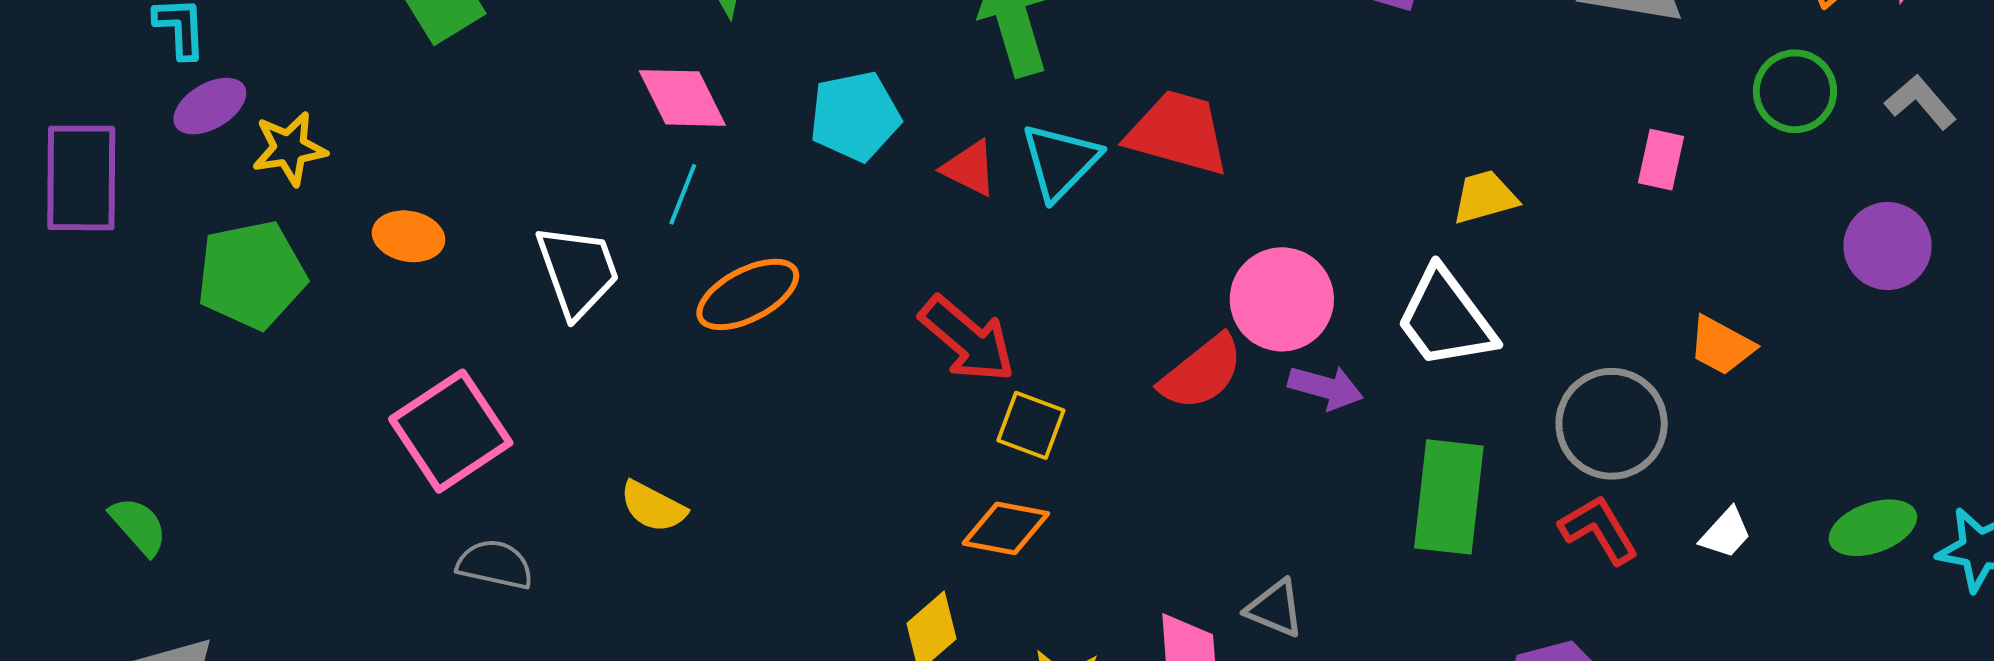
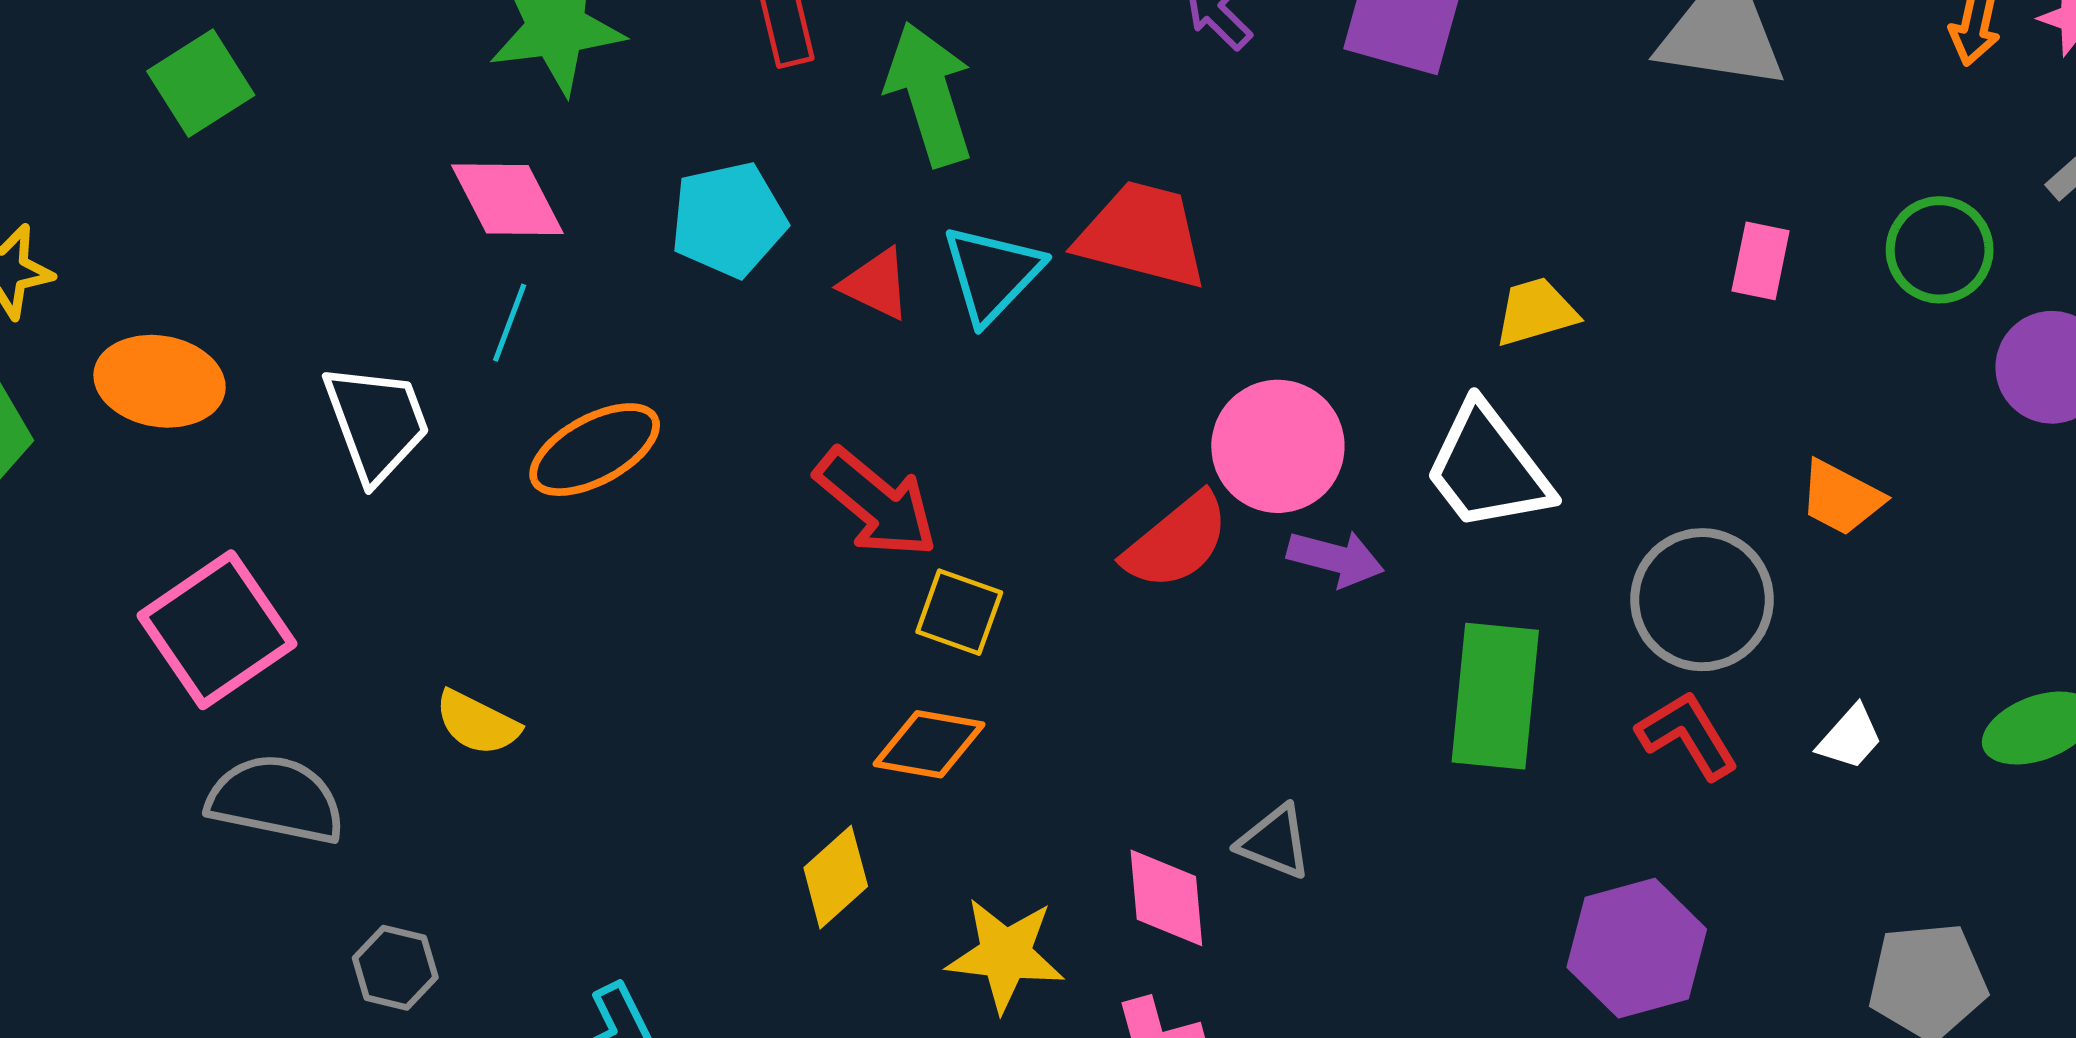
green circle: (1795, 91) -> (1940, 250), moved
orange ellipse: (409, 236) -> (160, 381), size x1.4
gray semicircle: (495, 564) -> (276, 799), size x1.4

